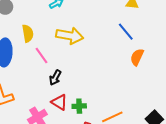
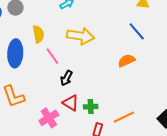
orange semicircle: (137, 57) -> (126, 61), moved, turned 42

